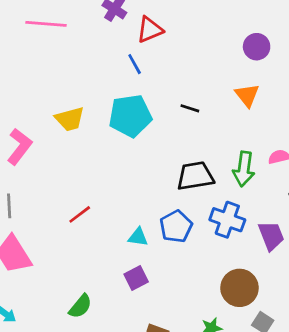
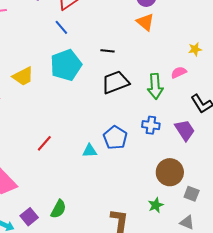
orange triangle: (247, 95) -> (145, 22), moved
black trapezoid: (195, 176) -> (115, 82), moved
blue cross: (227, 220) -> (151, 125), size x0.7
purple square: (136, 278) -> (29, 217), moved

